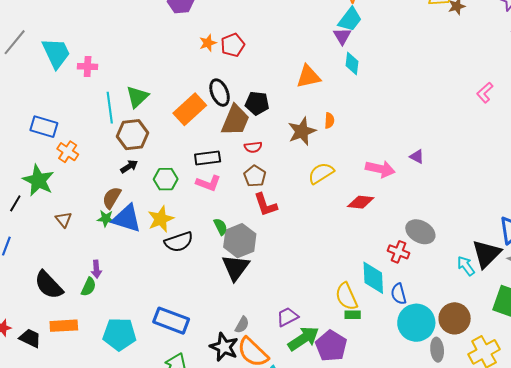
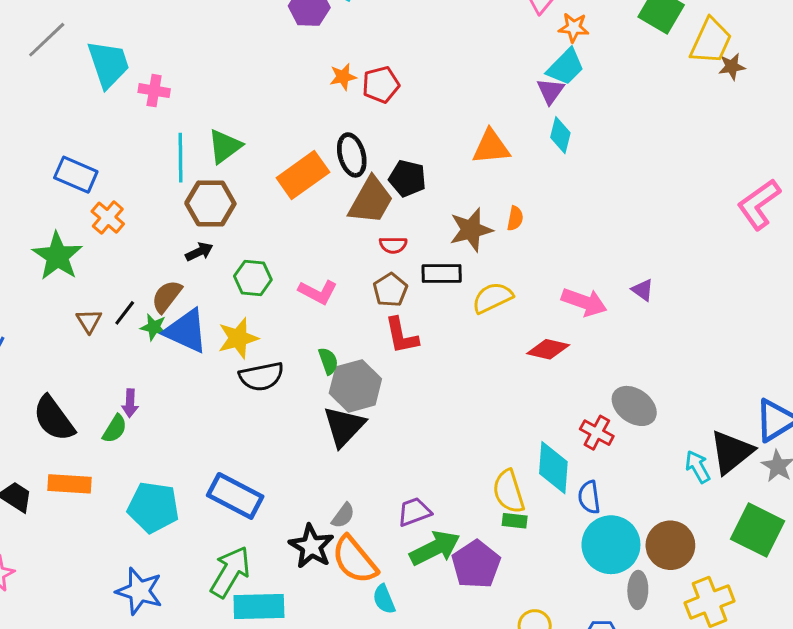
pink L-shape: (485, 93) -> (759, 204), size x1.6
black rectangle: (208, 158) -> (442, 273), moved
black line: (15, 203) -> (125, 313), moved

